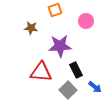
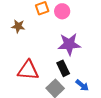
pink circle: (86, 21) -> (62, 11), moved
purple star: (60, 46) -> (69, 44), moved

